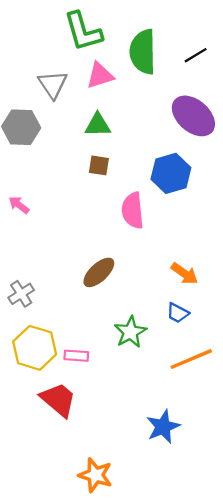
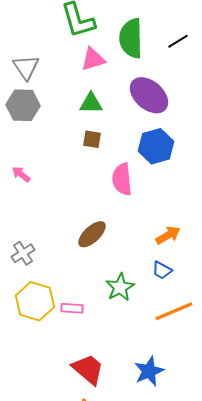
gray triangle: (53, 84) -> (26, 67), moved
purple ellipse: (193, 116) -> (149, 95), moved
orange arrow: (184, 274) -> (168, 235), turned -65
red trapezoid: (58, 400) -> (88, 369), moved

